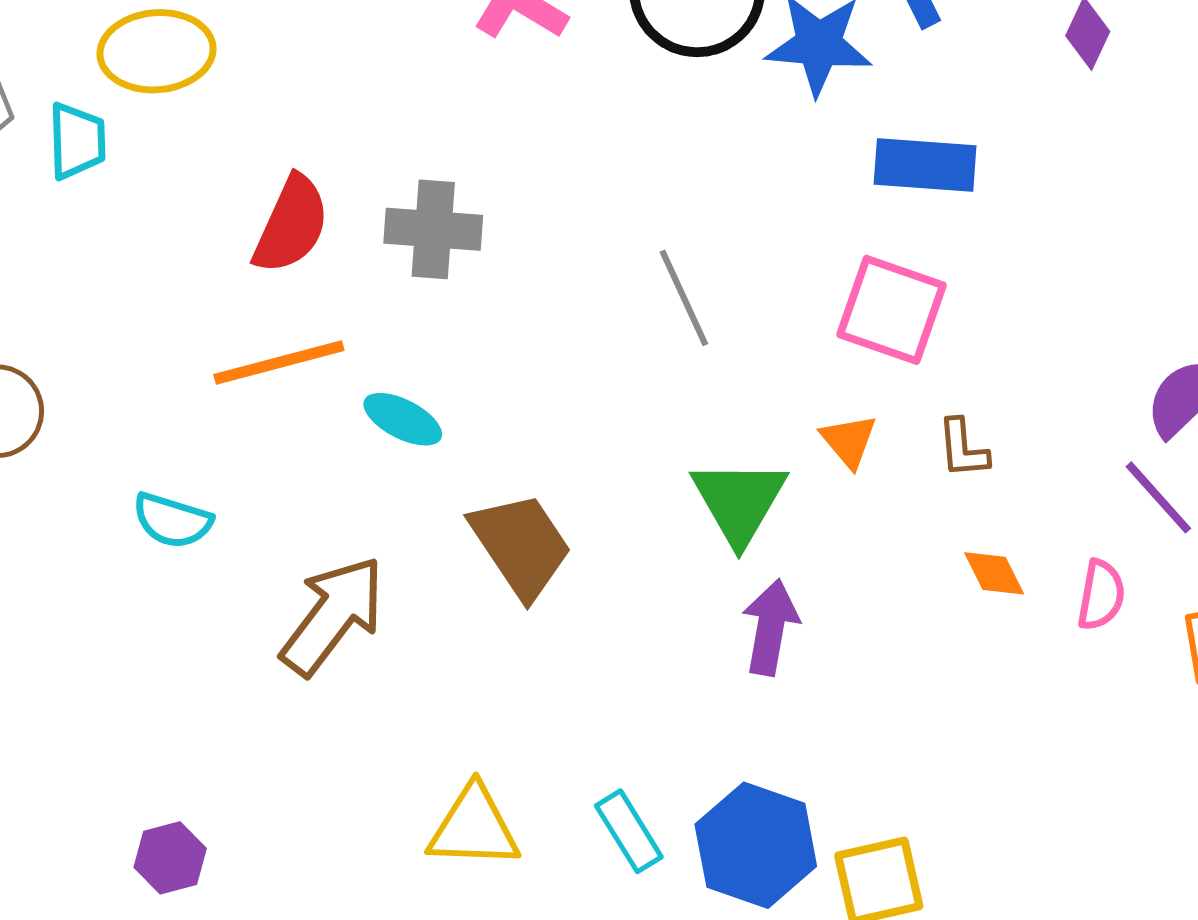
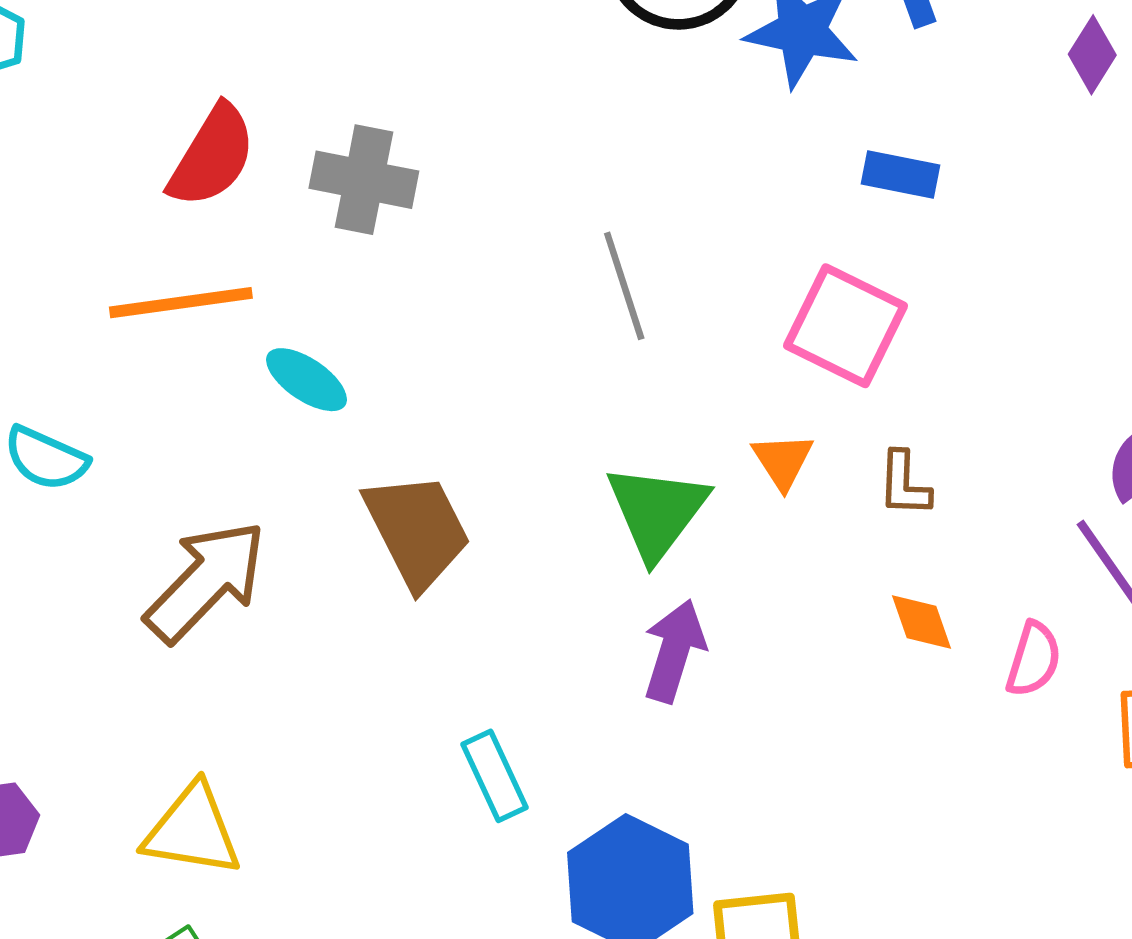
blue rectangle: (925, 165) -> (900, 175), size x0.7
yellow triangle: (474, 827) -> (192, 830), moved
cyan rectangle: (629, 831) -> (494, 776), moved

